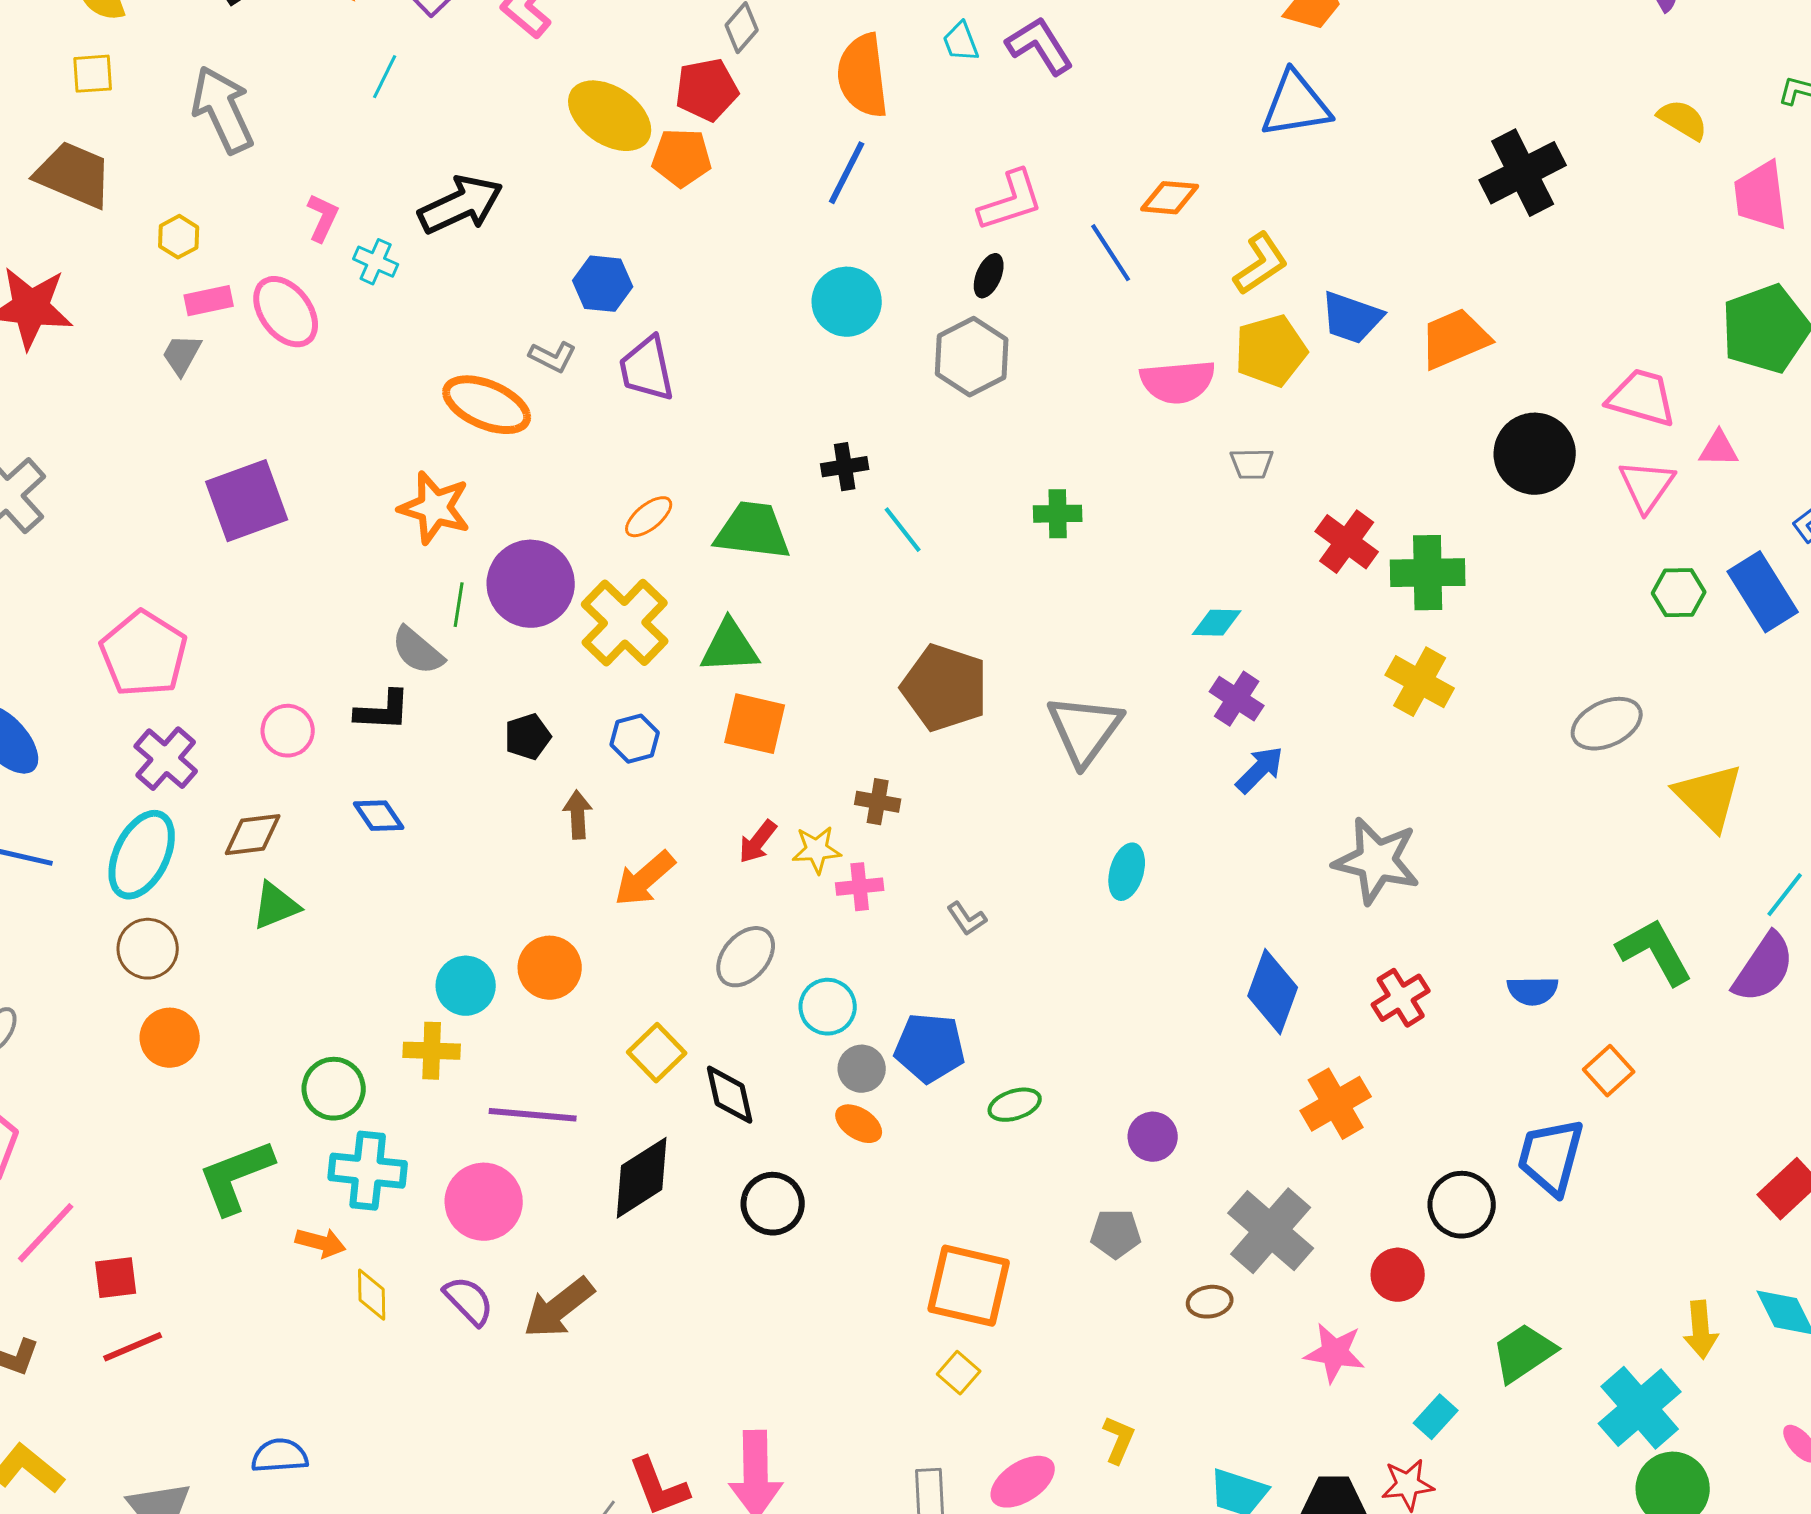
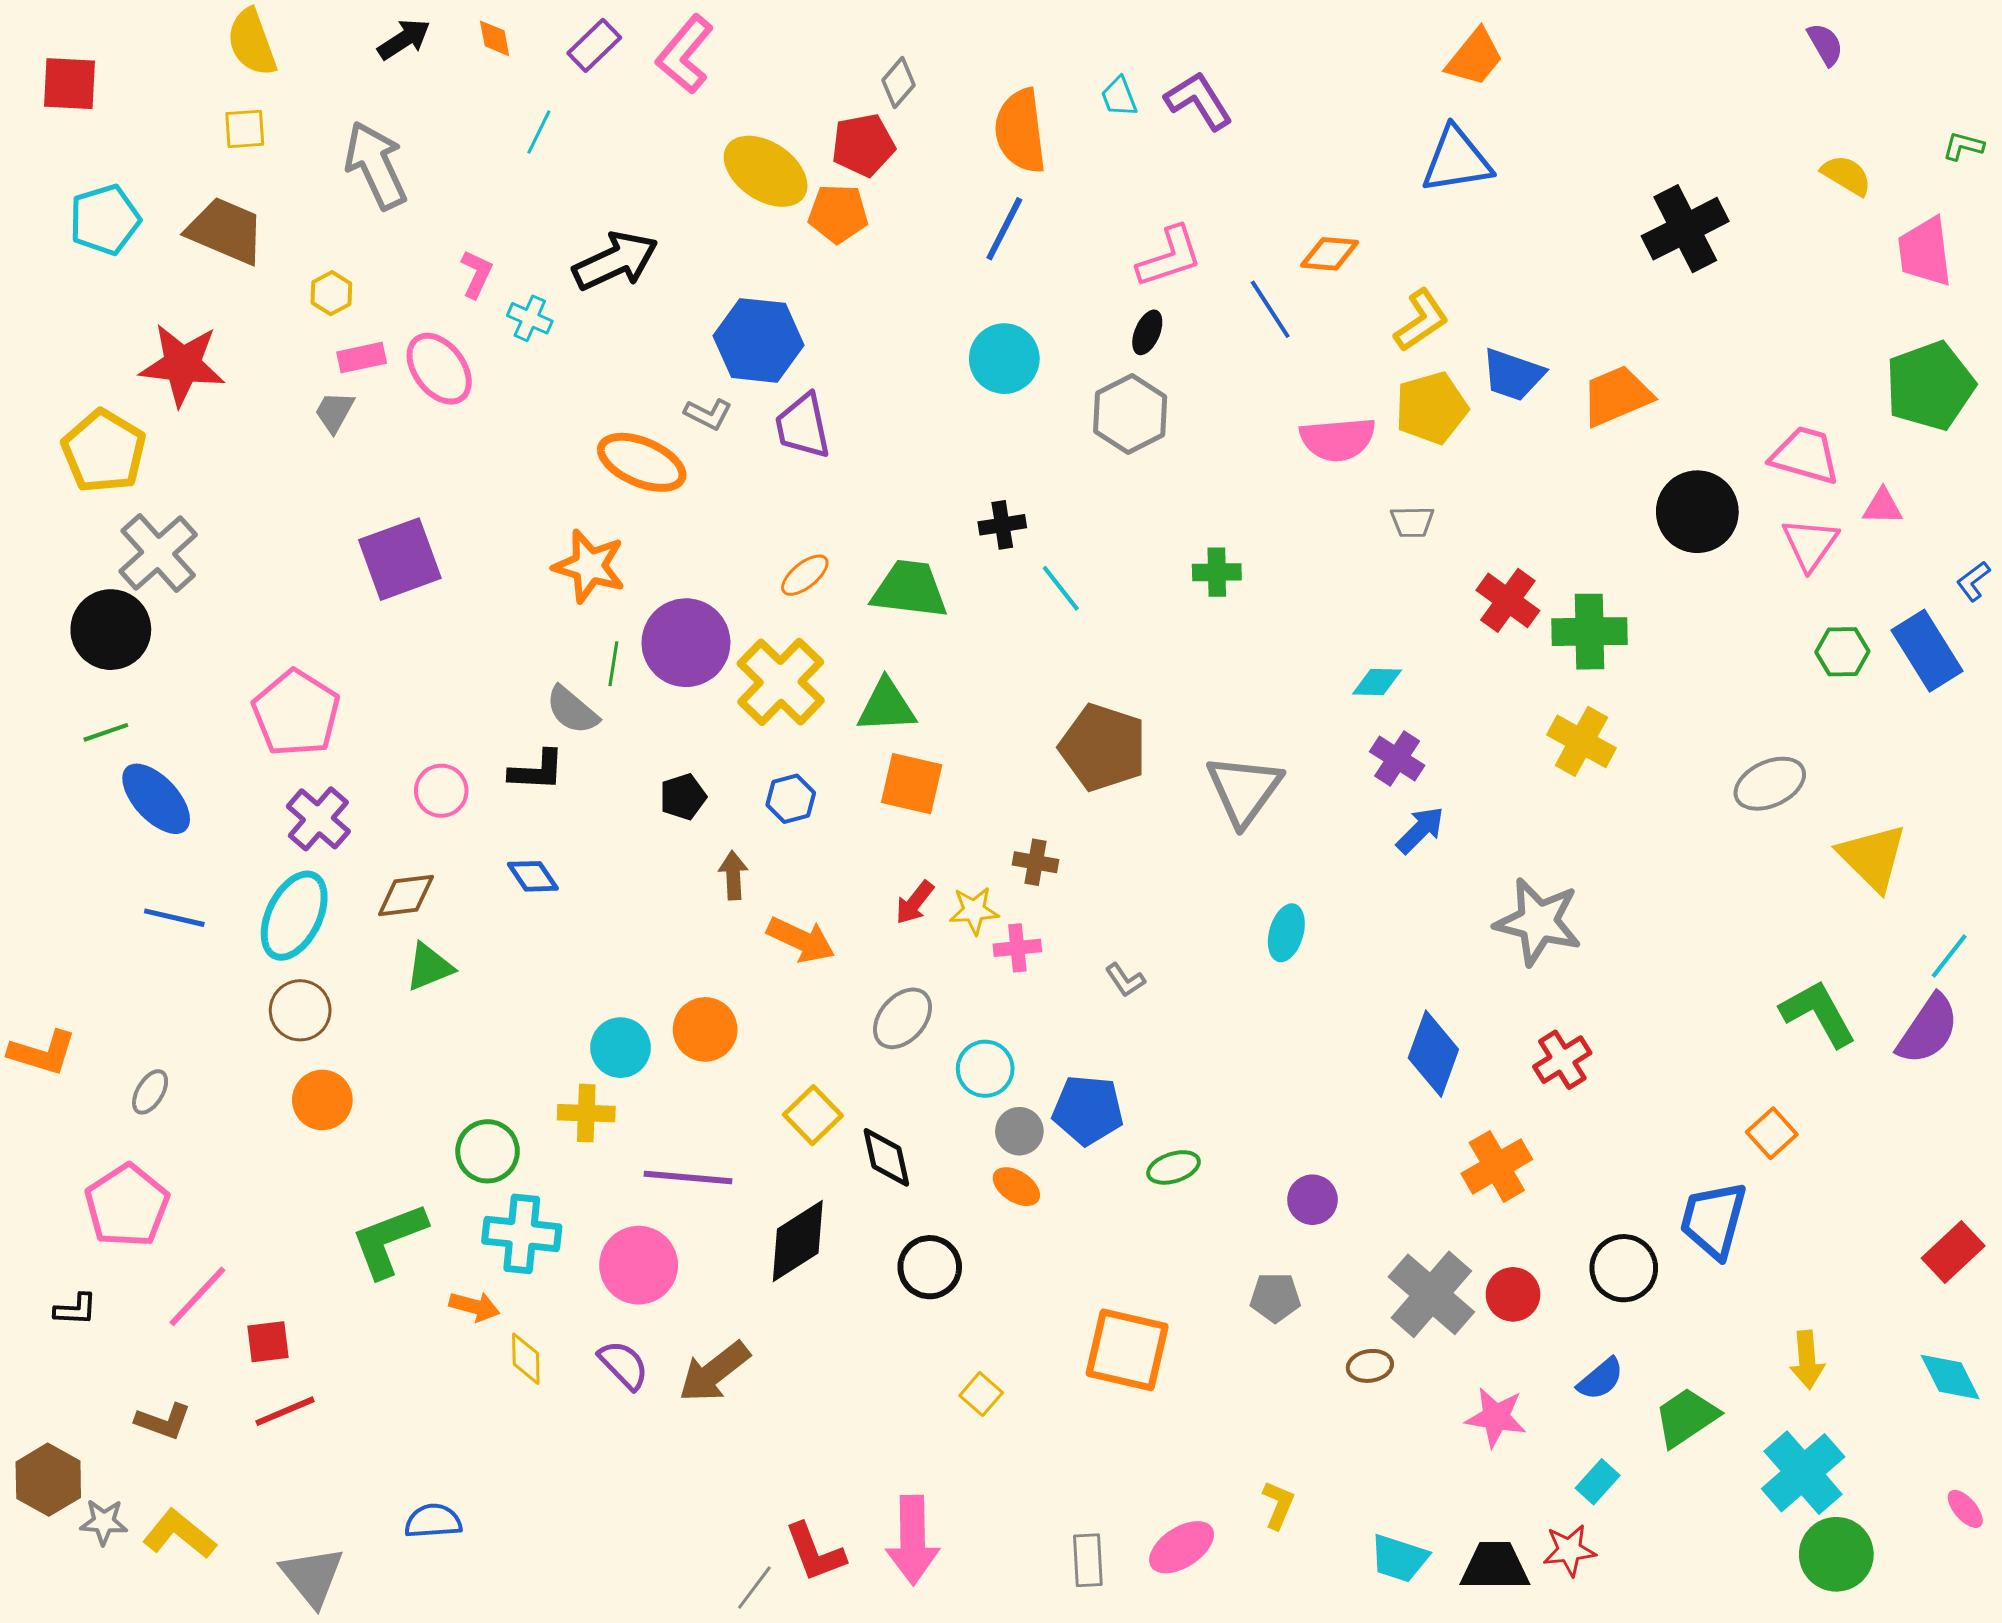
blue hexagon: (603, 284) -> (758, 340), size x1.5
orange arrow: (645, 879) -> (801, 940), turned -114
blue semicircle: (1533, 991) -> (1601, 1379), moved, turned -39
red circle: (1398, 1275) -> (1513, 1294), moved
yellow arrow: (1701, 1330) -> (1807, 1360), moved
yellow square: (959, 1373) -> (981, 1394), moved

